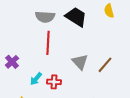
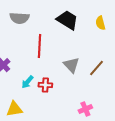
yellow semicircle: (109, 11) -> (100, 23), moved
gray semicircle: (45, 17) -> (19, 18), moved

